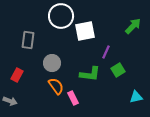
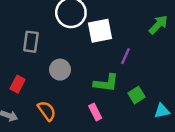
green square: (118, 70) -> (136, 95), moved
orange semicircle: (56, 86) -> (47, 111), moved
pink rectangle: (73, 98) -> (95, 112), moved

